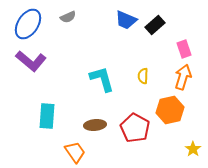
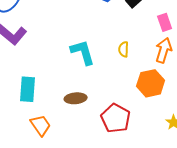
red pentagon: (135, 128) -> (116, 118), moved
orange trapezoid: (75, 152) -> (41, 125), moved

